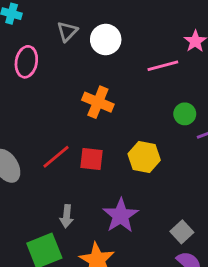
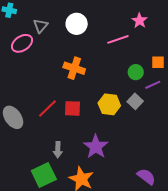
gray triangle: (67, 31) -> (41, 26), moved
pink ellipse: (26, 62) -> (22, 43), turned 50
gray square: (182, 232) -> (135, 101), moved

